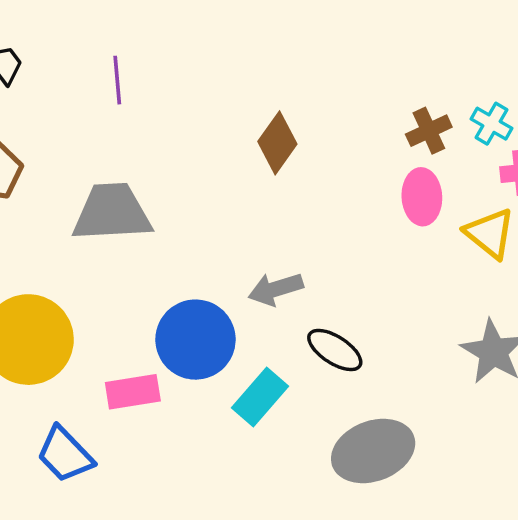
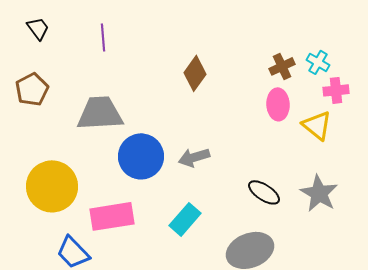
blue circle: (195, 340) -> (141, 156), moved
black ellipse: (335, 350) -> (264, 192), moved
pink rectangle: (133, 392) -> (112, 216), size x1.4

